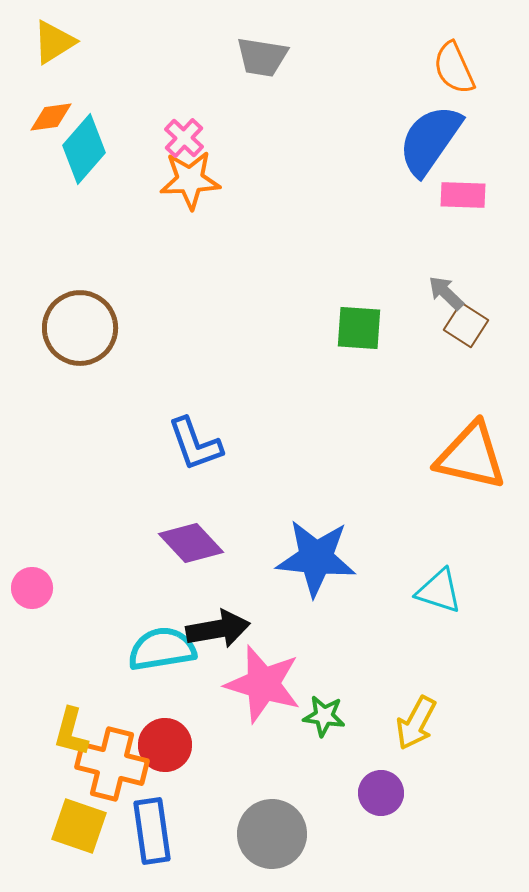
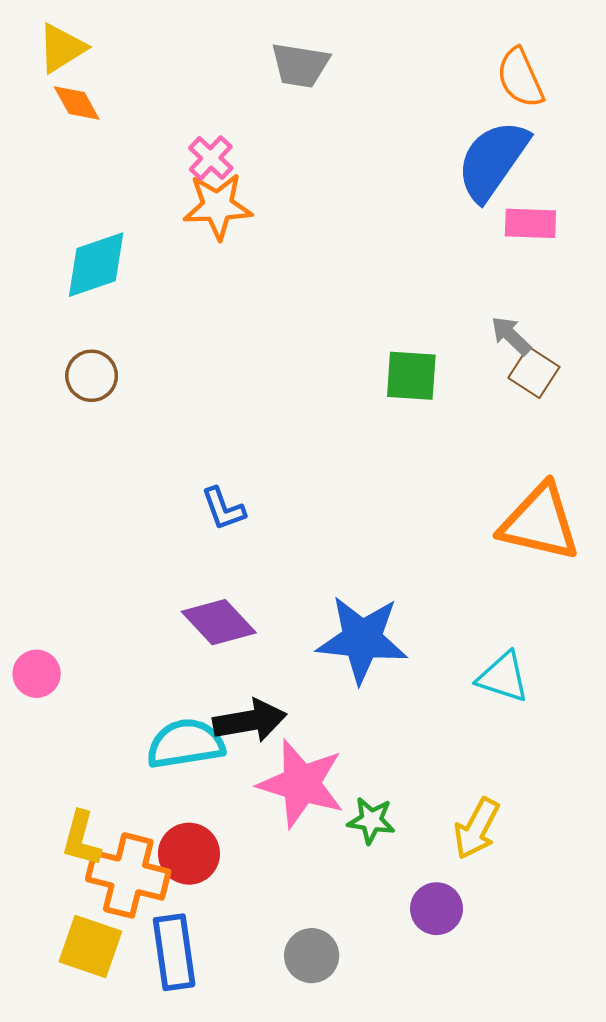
orange diamond: (51, 117) -> (77, 103), moved, turned 69
cyan diamond: (84, 149) -> (96, 265), moved, turned 30
brown circle: (80, 328) -> (92, 376), size x0.6
blue L-shape: (195, 444) -> (223, 509), size x0.7
gray circle: (272, 834) -> (312, 956), size x0.7

